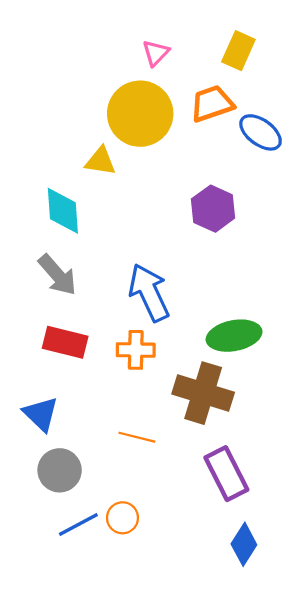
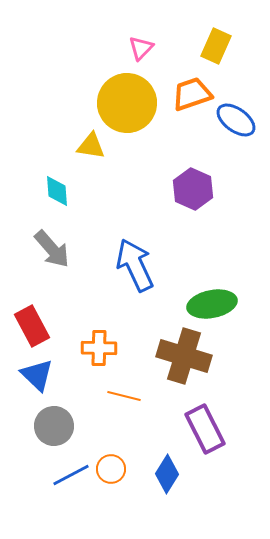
cyan diamond: (63, 211) -> (57, 191), size x0.7
red rectangle: (65, 342) -> (32, 326), moved, turned 48
orange cross: (136, 350) -> (99, 348), moved
blue diamond: (244, 544) -> (167, 474), moved

